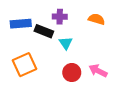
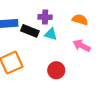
cyan triangle: (66, 43) -> (51, 34), moved, turned -40
pink arrow: (98, 71) -> (82, 46), moved

